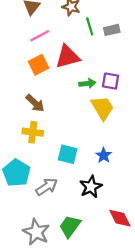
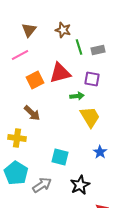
pink line: (40, 36) -> (20, 55), moved
purple square: (111, 81) -> (92, 79), moved
yellow cross: (33, 132) -> (17, 138), moved
blue star: (104, 155) -> (100, 152), moved

